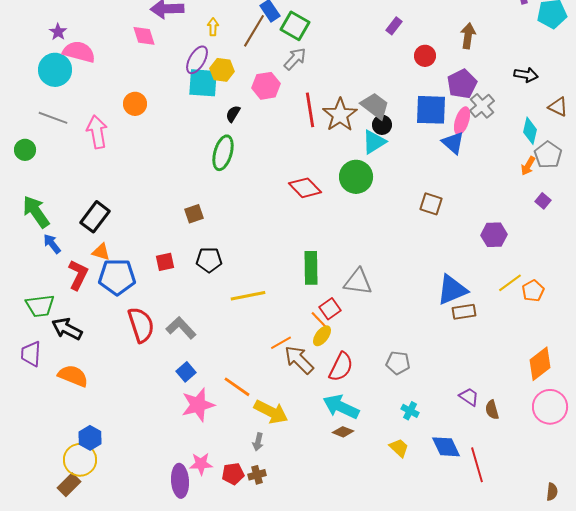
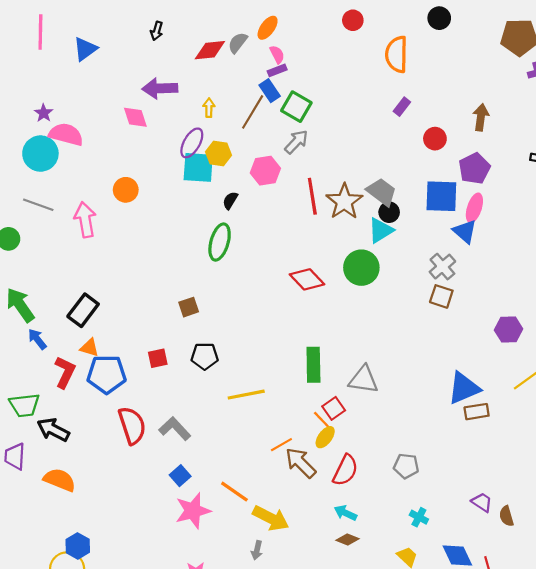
gray cross: (482, 106) -> (442, 267), moved
cyan arrow: (341, 407) -> (345, 513), size x0.6

